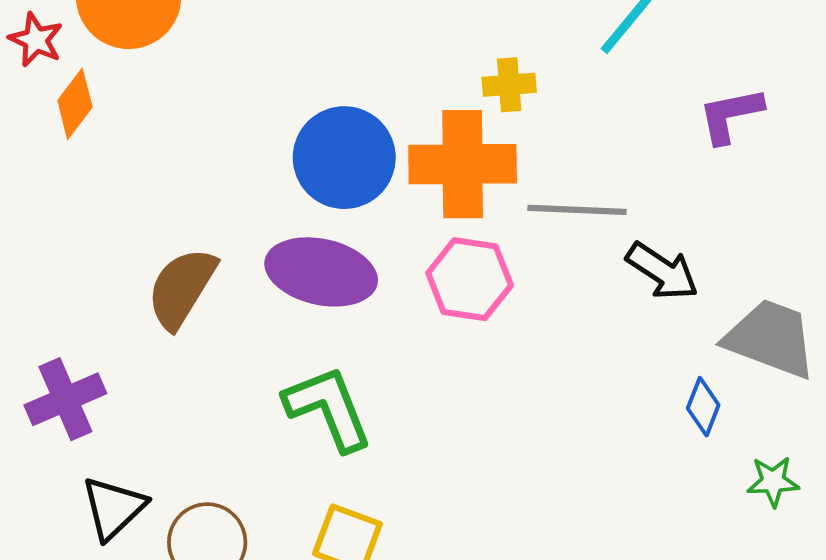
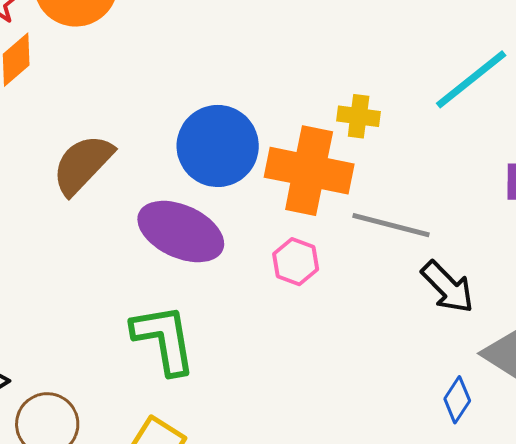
pink hexagon: (470, 279) -> (296, 262), size x0.7
brown semicircle: (182, 288) -> (83, 164), moved

